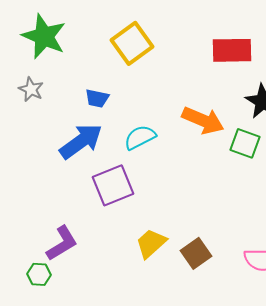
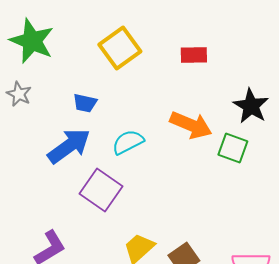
red rectangle: (232, 50) -> (194, 55), moved, size x0.7
purple square: (113, 185) -> (101, 190), turned -33

